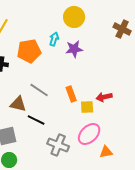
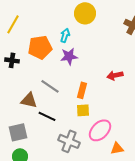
purple star: (74, 49) -> (69, 56), moved
orange rectangle: (71, 94) -> (82, 90), turned 35
red arrow: (104, 97) -> (115, 75), moved
yellow square: (87, 107) -> (83, 110), moved

